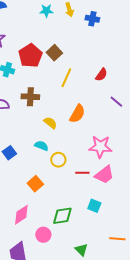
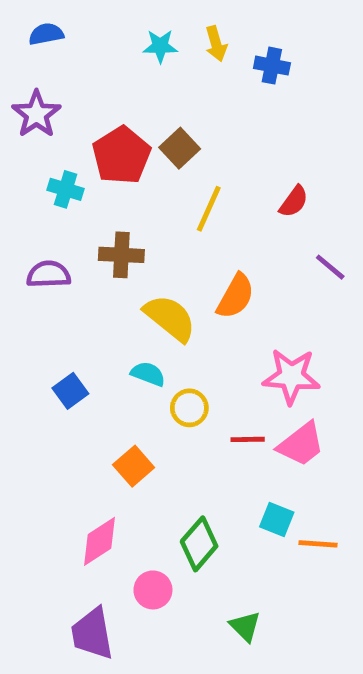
yellow semicircle: (50, 123) -> (170, 318), size x1.6
green diamond: (62, 216) -> (199, 544), turned -40
orange line: (117, 239) -> (318, 544), moved

